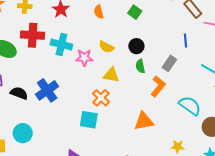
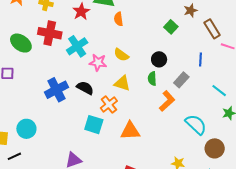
green square: (135, 12) -> (171, 27), moved
cyan cross: (61, 44) -> (77, 46), turned 35
black circle: (136, 46) -> (159, 59), moved
black semicircle: (19, 93) -> (85, 88), moved
orange triangle: (144, 121) -> (130, 131), moved

